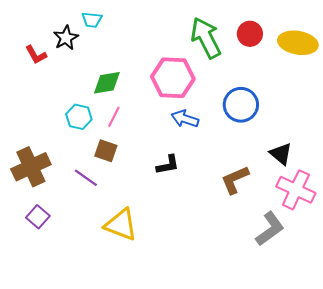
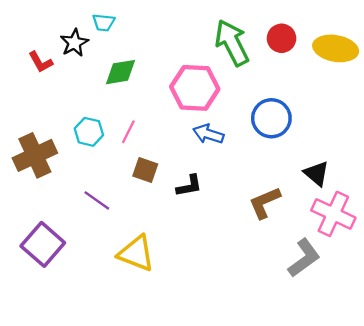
green diamond: (107, 83) -> (120, 72), moved
brown square: (106, 151) -> (145, 170), moved
brown cross: (31, 167) -> (35, 155), moved
purple square: (38, 217) -> (43, 244), size x1.6

